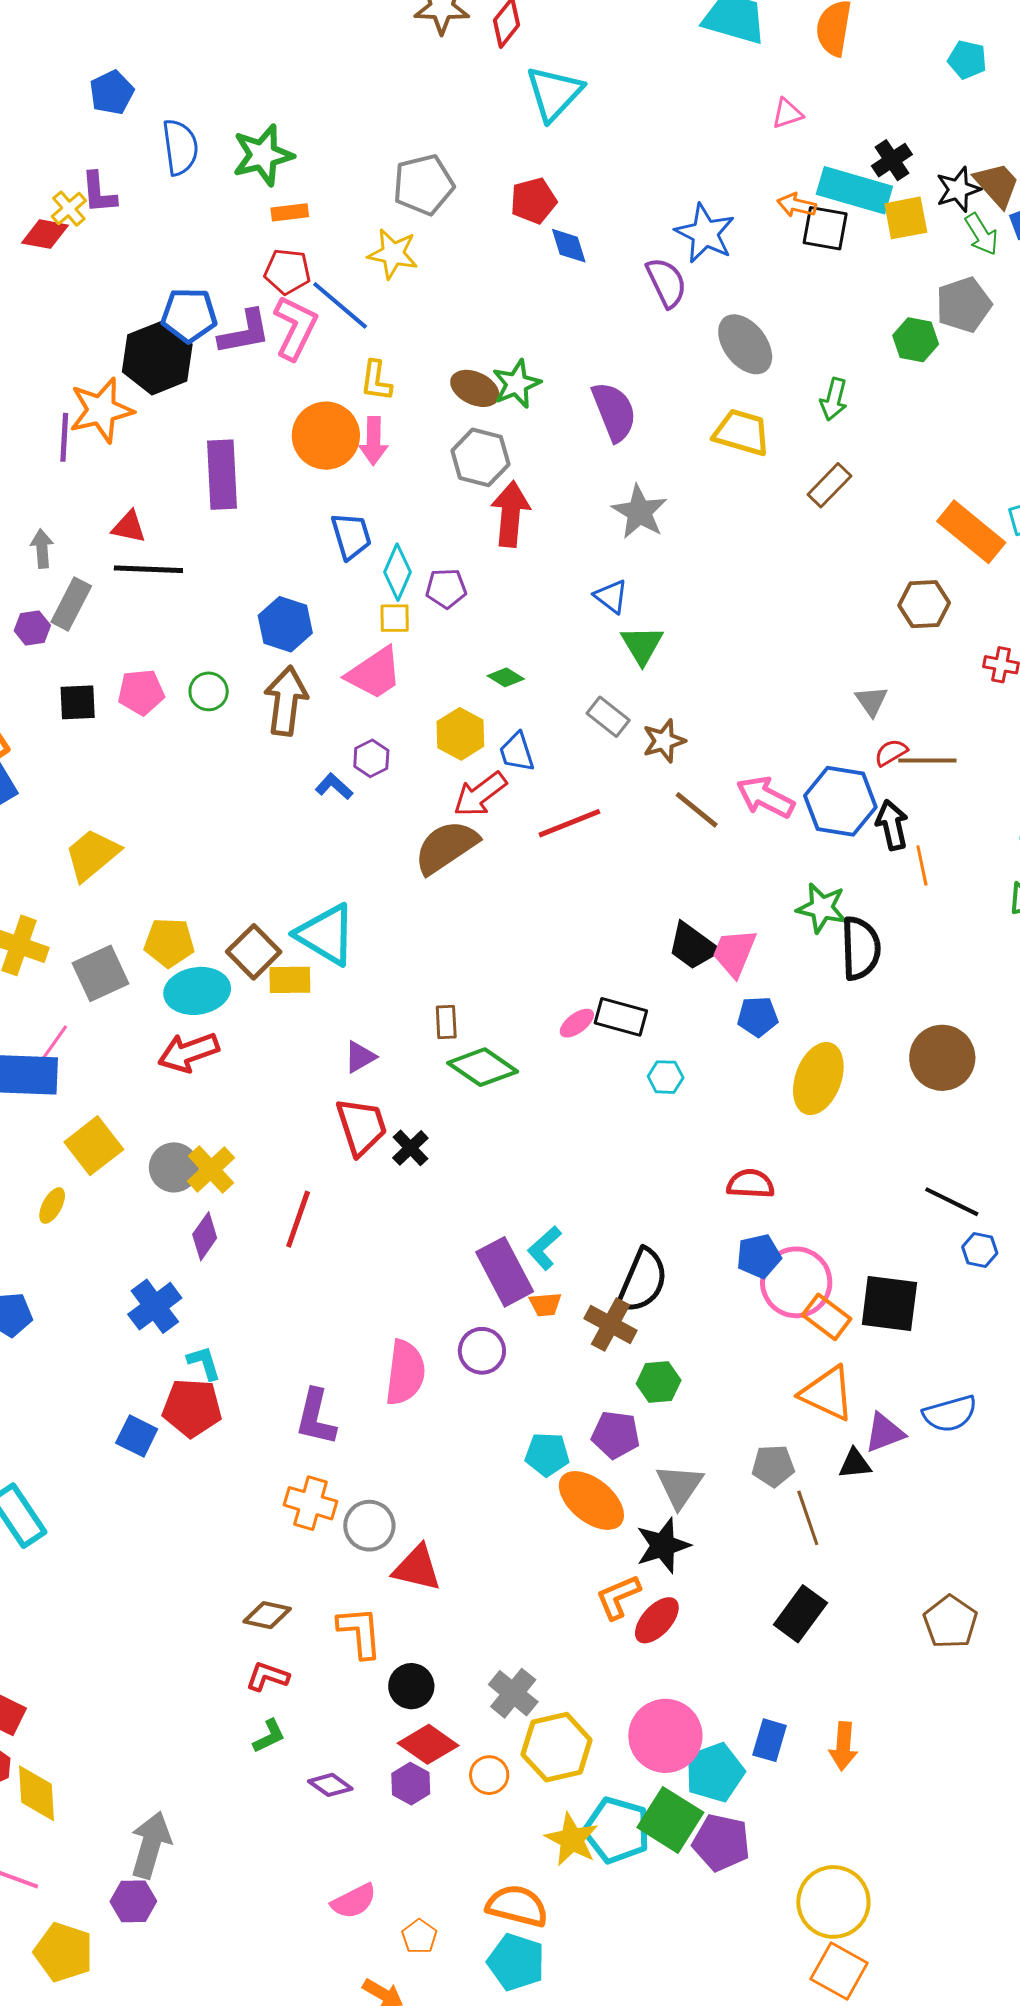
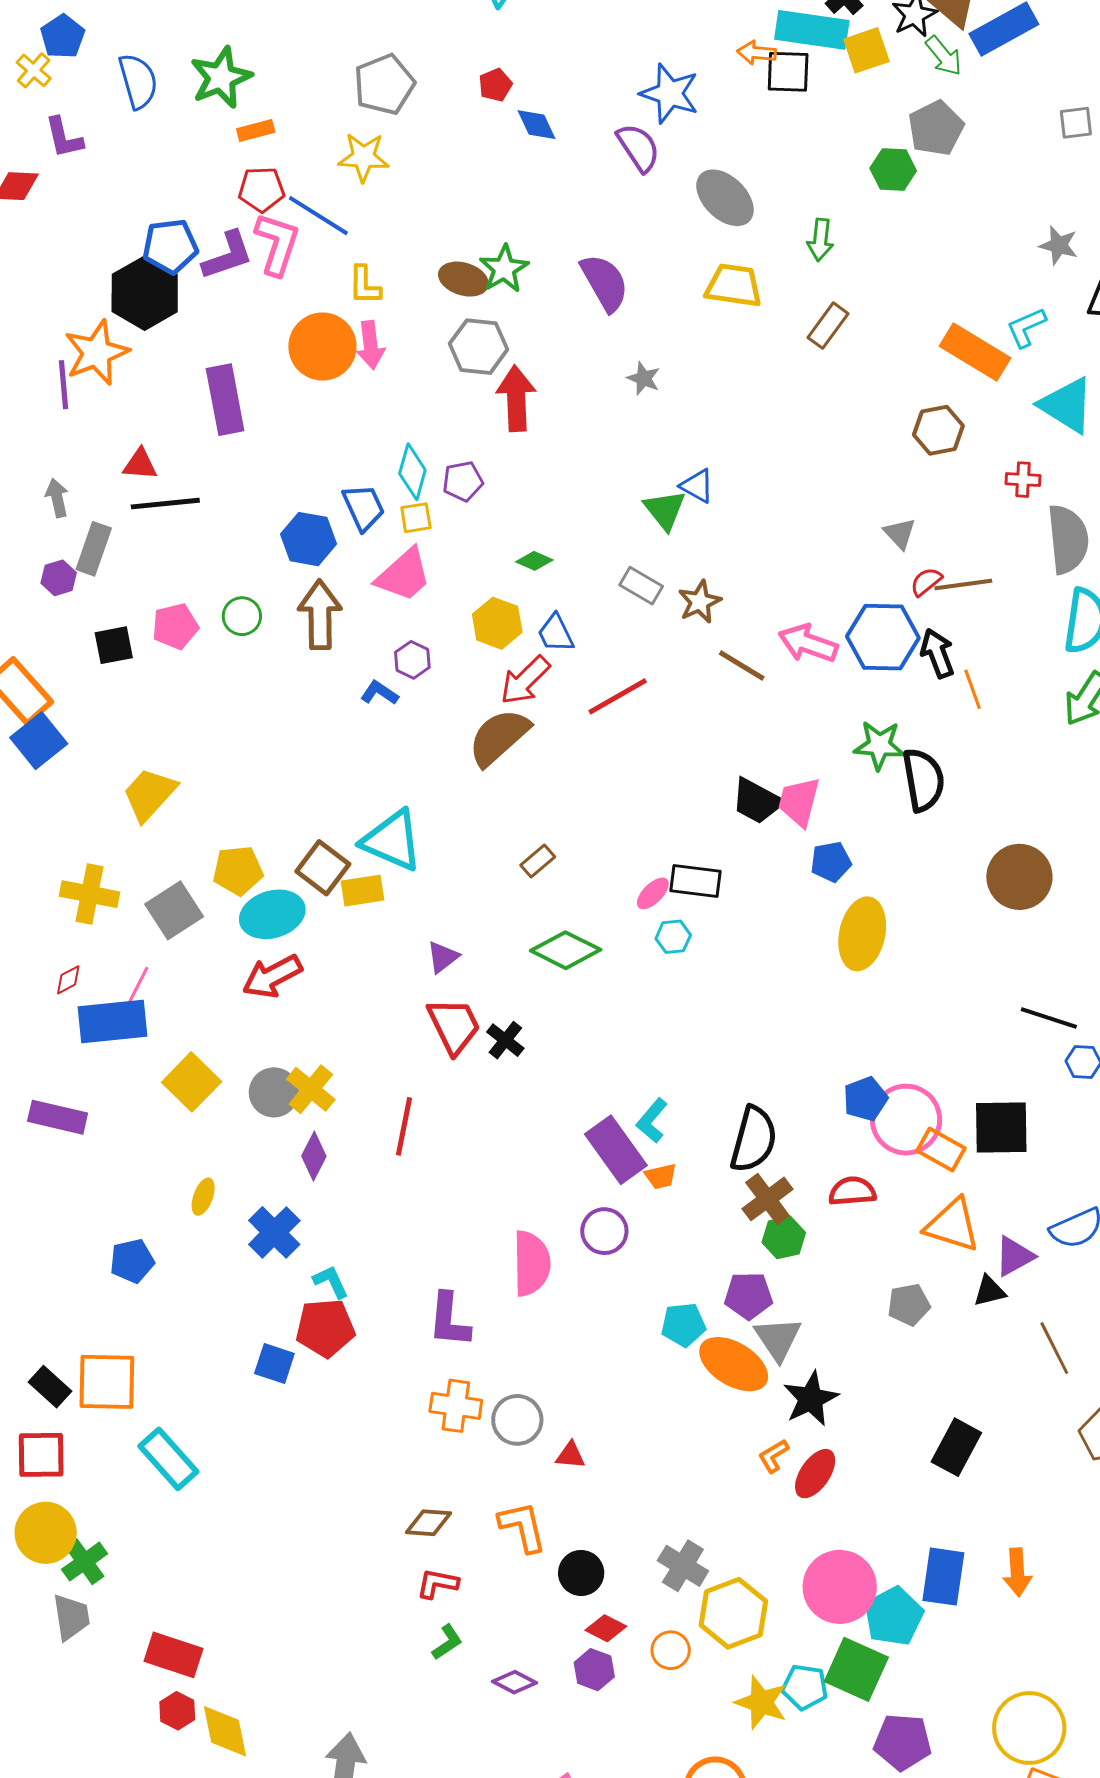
red pentagon: (533, 201) -> (495, 85), size x0.7
yellow cross: (69, 209) -> (34, 70), moved
gray star: (639, 512) -> (644, 378), size x0.6
blue trapezoid: (351, 536) -> (364, 507), moved
blue triangle: (611, 596) -> (697, 486), moved
brown rectangle: (446, 1022) -> (538, 861), moved, turned 60
cyan hexagon: (666, 1077) -> (673, 937), moved
yellow ellipse: (818, 1079) -> (862, 934), moved
red semicircle: (751, 1184) -> (852, 1191), moved
yellow ellipse: (52, 1206) -> (203, 1197), moved
brown cross: (611, 1325) -> (767, 1199), moved, turned 33
gray triangle: (679, 1486) -> (778, 1339), moved
brown line: (808, 1518) -> (1054, 1348), moved
red triangle: (417, 1568) -> (570, 1455), size x0.6
orange L-shape: (618, 1597) -> (774, 1456), size x0.7
blue rectangle: (770, 1740) -> (943, 1577), size x1.4
red diamond: (428, 1744) -> (606, 1628), size x0.7
cyan pentagon: (617, 1830) -> (805, 1687), size x0.7
purple pentagon: (721, 1843) -> (903, 1742), moved

